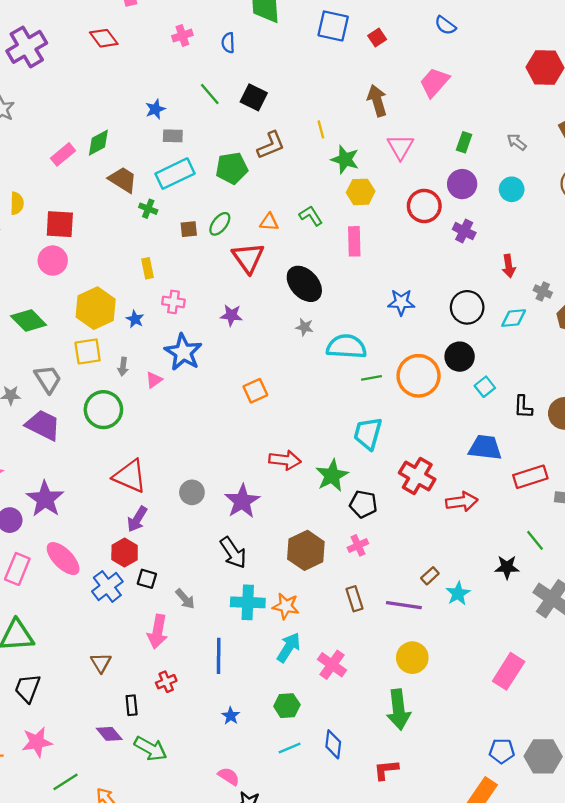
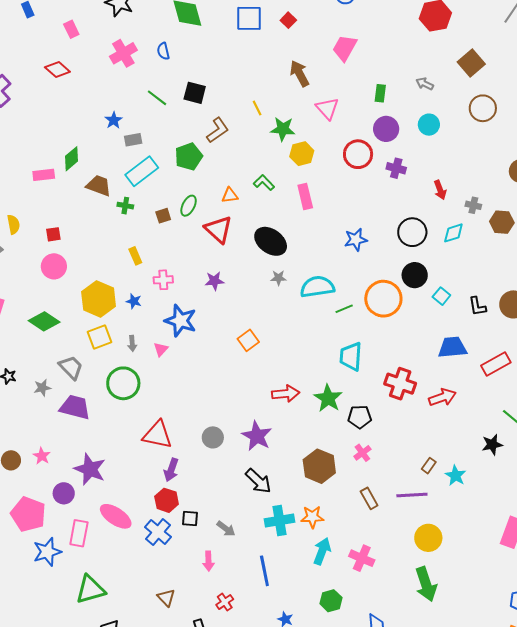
pink cross: (182, 36) -> (123, 53), size x1.5
pink rectangle: (63, 154) -> (44, 175), turned 45
red square: (60, 224) -> (53, 234), size x0.6
pink arrow: (158, 632) -> (208, 561), size x0.7

